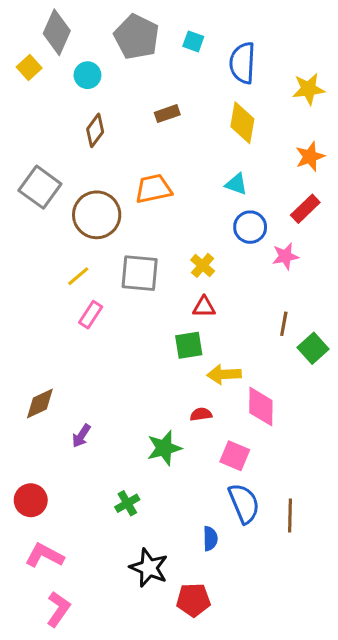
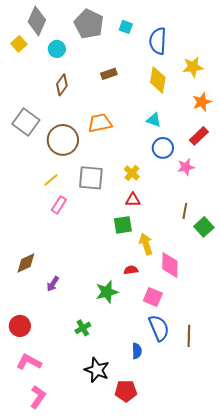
yellow star: (308, 89) -> (193, 67), moved
yellow arrow: (224, 374) -> (146, 244), turned 75

